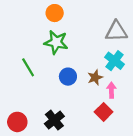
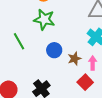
brown star: (95, 77) -> (74, 59), moved

